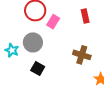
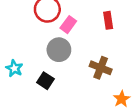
gray circle: (33, 42) -> (59, 50), moved
cyan star: (12, 50) -> (14, 68), moved

